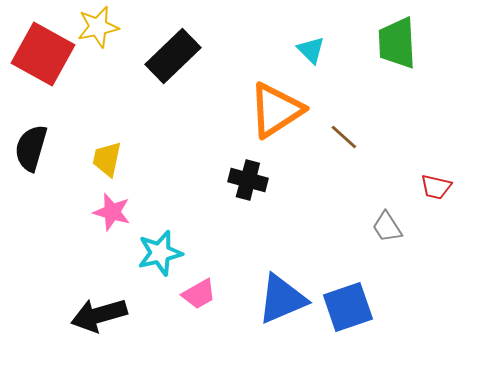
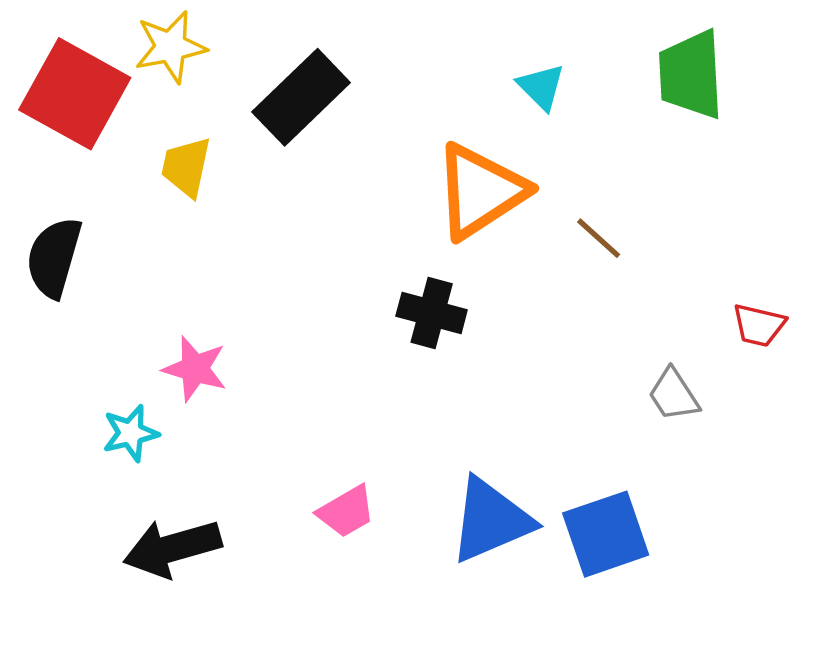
yellow trapezoid: (107, 159) -> (186, 167), moved
cyan star: (160, 253) -> (131, 433), moved, size x0.7

